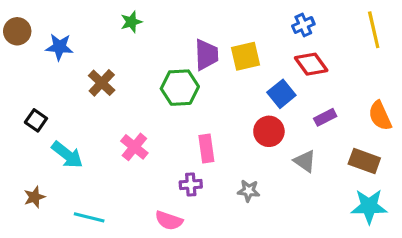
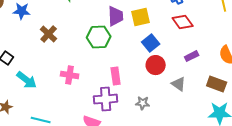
blue square: (281, 94) -> (151, 43), moved
pink cross: (134, 147) -> (70, 75), turned -30
purple cross: (191, 184) -> (106, 99), size x1.6

